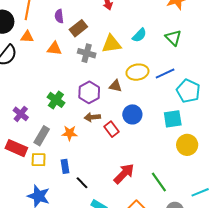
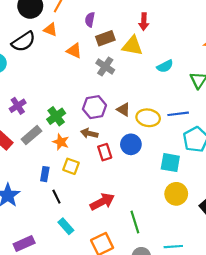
yellow triangle: (111, 44) -> (132, 46), moved
yellow ellipse: (137, 72) -> (148, 118), moved
green cross: (56, 100) -> (56, 116), moved
yellow square: (39, 160) -> (71, 166), moved

